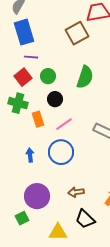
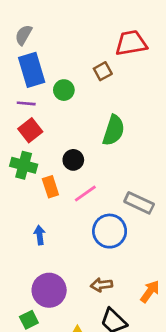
brown square: (77, 33) -> (103, 71), size x0.6
purple line: (31, 57) -> (26, 103), moved
green circle: (48, 76) -> (64, 90), moved
blue circle: (61, 152) -> (110, 231), moved

